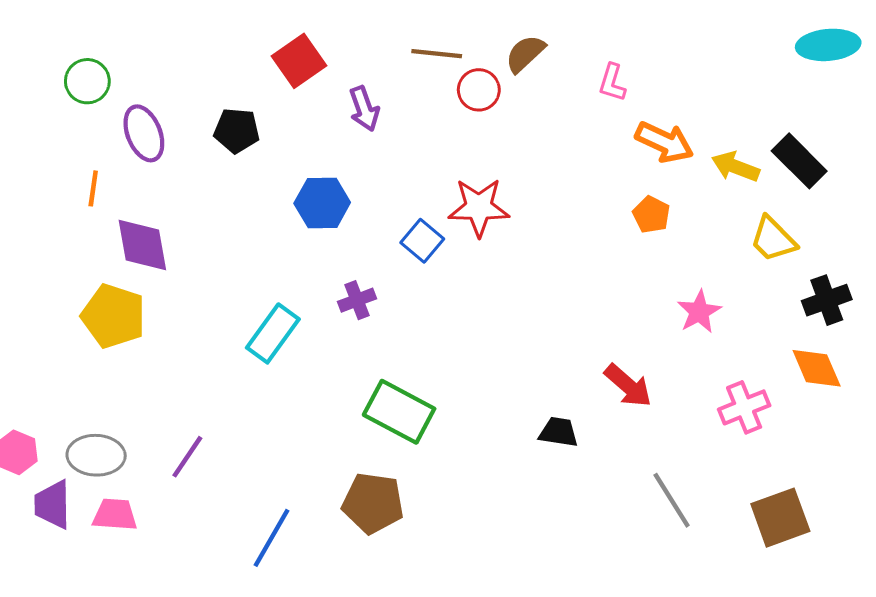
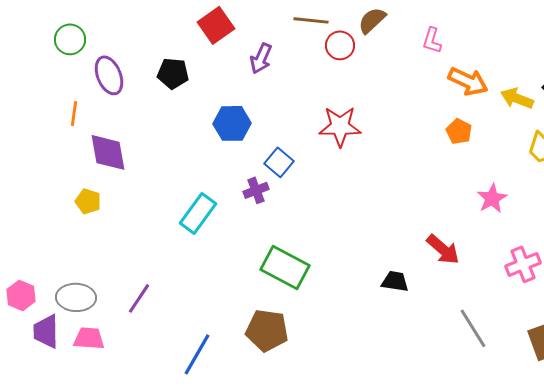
purple arrow: (364, 109) -> (261, 58), turned 44
blue square: (422, 241) -> (279, 162), moved
yellow pentagon: (113, 316) -> (88, 201), size x0.6

